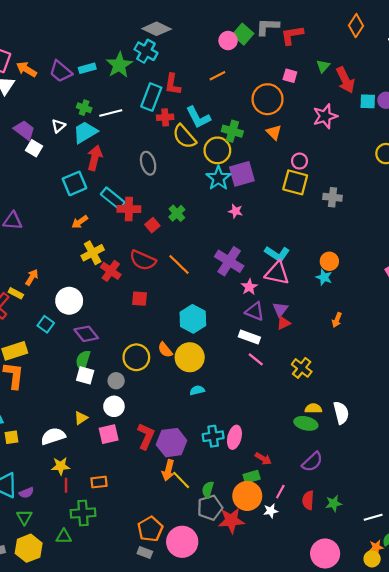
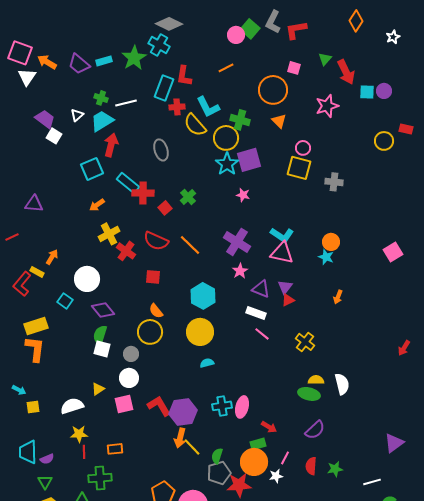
gray L-shape: (268, 27) -> (273, 22), turned -65
pink star: (249, 287) -> (240, 271), moved
orange semicircle: (165, 350) -> (156, 311), moved
red L-shape: (146, 436) -> (159, 406), turned -55

